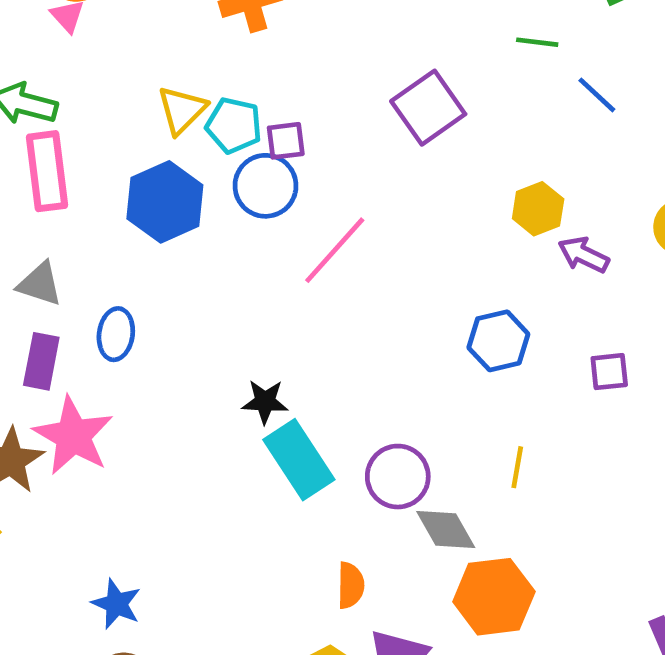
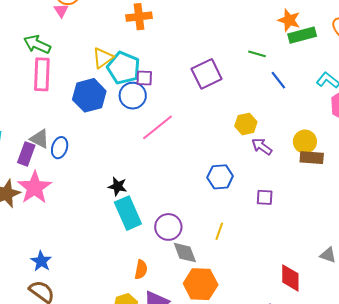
cyan pentagon: (234, 125) -> (124, 68), size x1.4
gray triangle: (40, 284) -> (40, 139), moved

